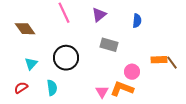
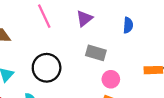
pink circle: (132, 72) -> (111, 79), moved

